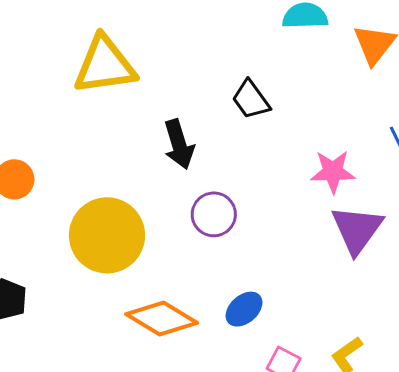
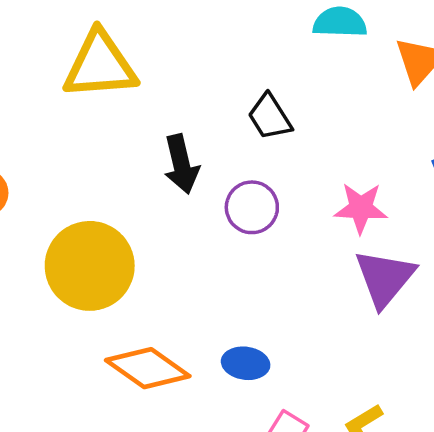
purple circle: (214, 214) -> (252, 207), moved
blue ellipse: (244, 309) -> (246, 363), turned 45

